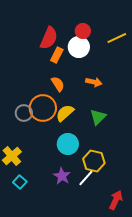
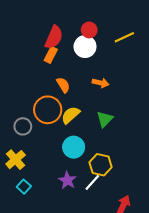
orange rectangle: (57, 55) -> (51, 55), moved
gray circle: (24, 113) -> (23, 126), moved

